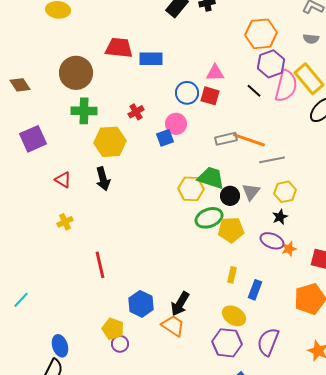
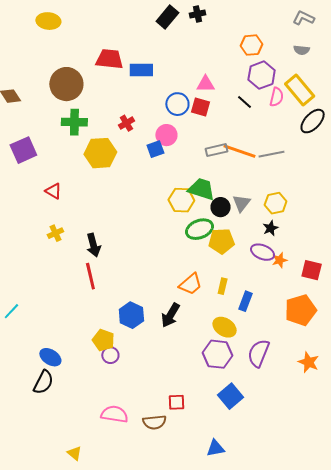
orange hexagon: (261, 34) -> (252, 45), size x0.7
pink semicircle: (286, 86) -> (277, 97), size x0.6
gray line: (272, 160) -> (272, 154), moved
black arrow: (103, 179) -> (93, 245), moved
orange trapezoid: (173, 326) -> (190, 284), moved, turned 105
blue ellipse: (60, 346) -> (50, 357), turned -40

